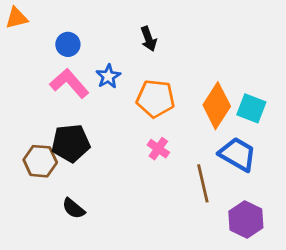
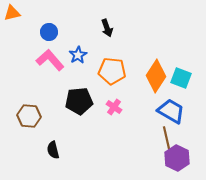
black pentagon: (71, 143) -> (79, 101), moved
brown line: (203, 183) -> (167, 140), moved
black semicircle: (73, 208) -> (53, 150), turned 36

